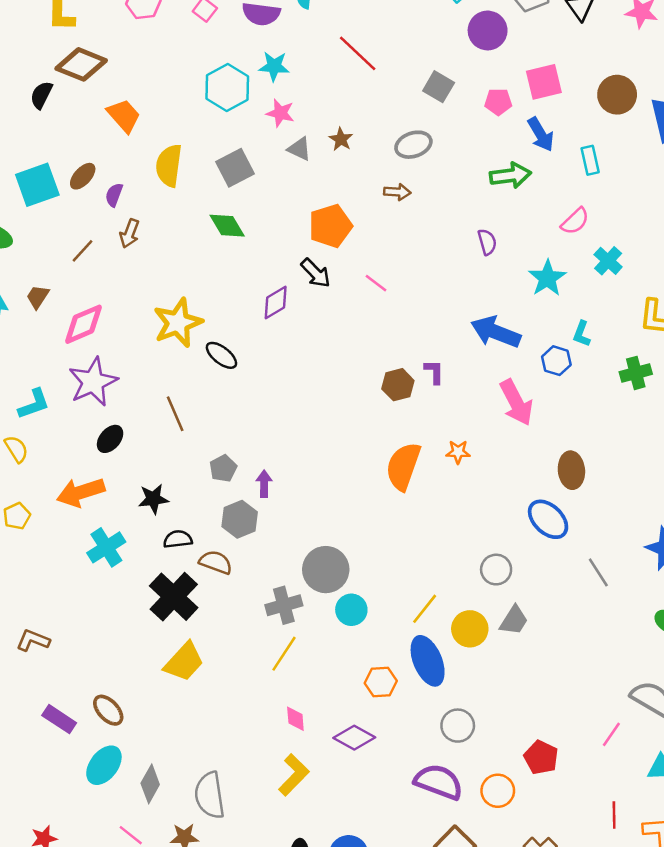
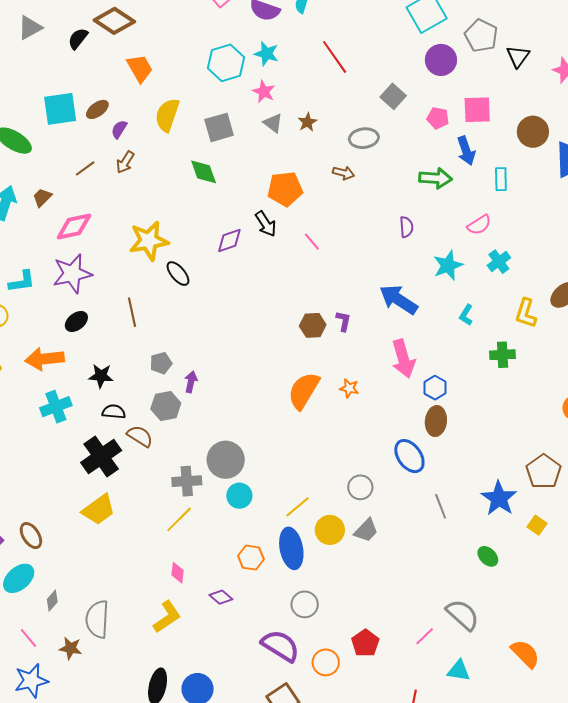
blue hexagon: (556, 361) -> (435, 388), moved
purple diamond: (354, 738) -> (221, 597), size x0.7
gray diamond: (150, 784) -> (52, 601), size x0.7

